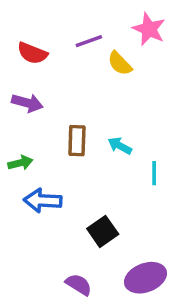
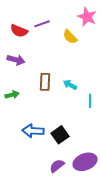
purple line: (89, 41) -> (42, 24), moved
blue arrow: (43, 201) -> (33, 131), moved
purple semicircle: (79, 285) -> (57, 166), moved, turned -70

